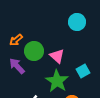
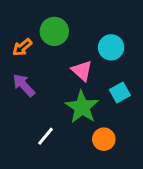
cyan circle: (77, 22) -> (111, 47), moved
green circle: (34, 51) -> (54, 31), moved

